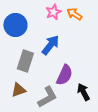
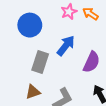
purple semicircle: (64, 75) -> (91, 62), moved

